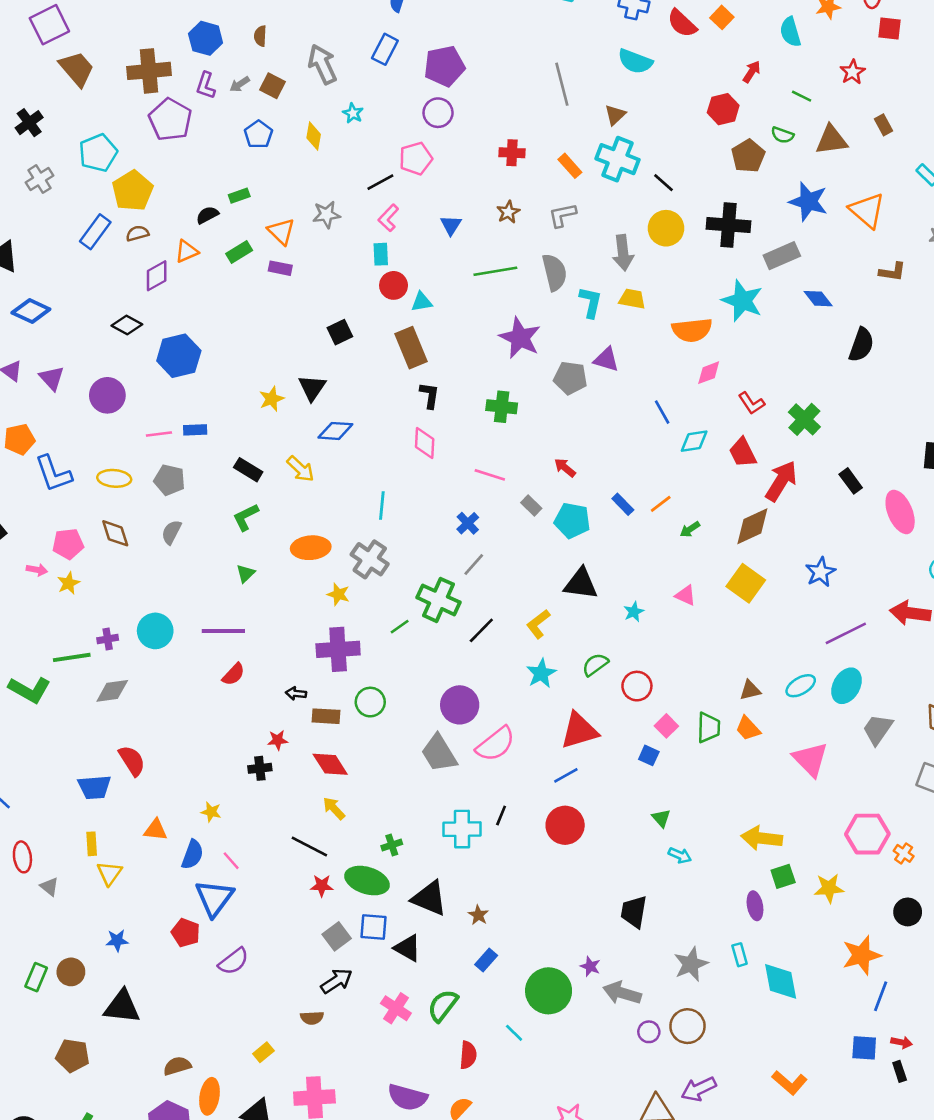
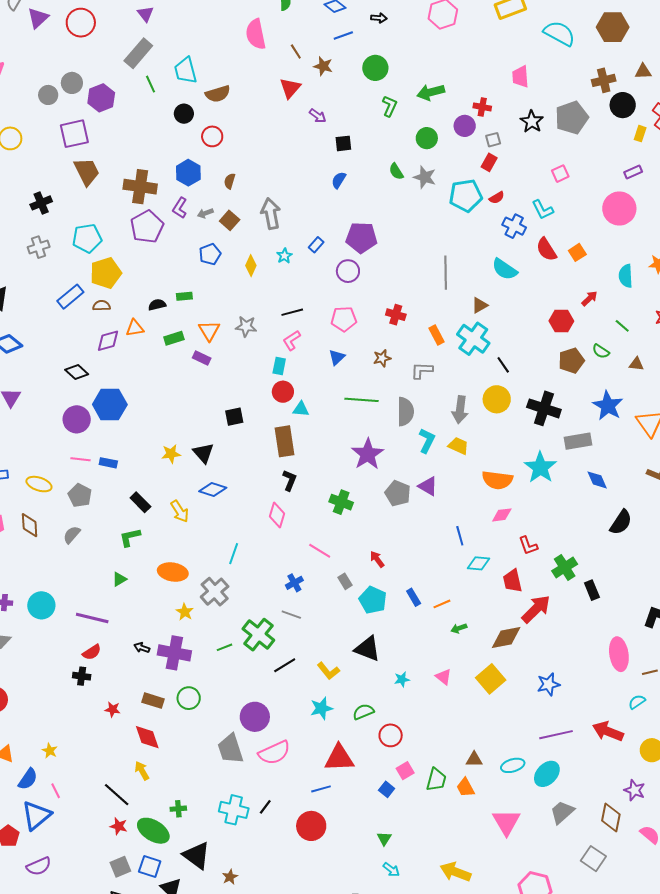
blue rectangle: (385, 49) -> (316, 245), moved, size x0.7
brown triangle: (831, 140) -> (636, 364), size x0.6
pink pentagon: (416, 158) -> (344, 319), moved
black triangle: (312, 388) -> (203, 453), turned -30
purple circle: (107, 395) -> (77, 419), moved
black rectangle: (851, 481) -> (592, 590), moved
gray line: (474, 564) -> (291, 615), turned 54
yellow L-shape: (538, 624) -> (328, 671), turned -105
black arrow: (296, 693) -> (142, 648), moved
black cross: (260, 768) -> (82, 676), moved

